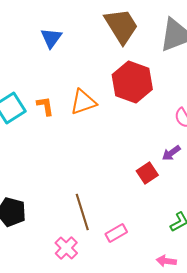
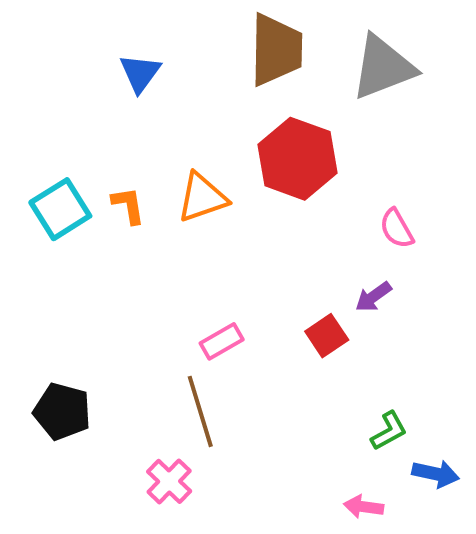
brown trapezoid: (121, 26) -> (276, 50), turned 33
pink rectangle: (116, 233) -> (222, 341), moved

